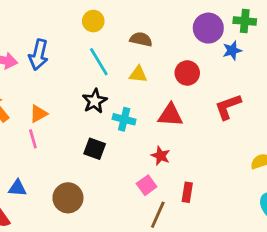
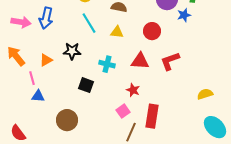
black star: (95, 101) -> (72, 51), moved, turned 30
red L-shape: (228, 107) -> (170, 61), moved
pink line: (33, 139) -> (32, 78), moved
blue triangle: (17, 188) -> (38, 96), moved
red rectangle: (187, 192) -> (152, 116), size x1.6

